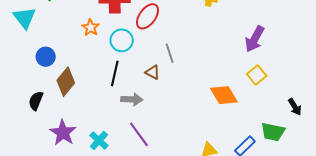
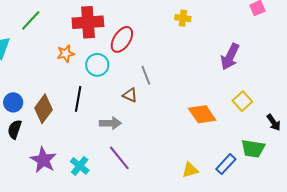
orange star: (91, 28) -> (66, 54), turned 30
blue circle: (46, 57) -> (13, 102), moved
black line: (115, 73) -> (78, 99), moved
yellow square: (257, 75) -> (242, 101), moved

